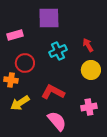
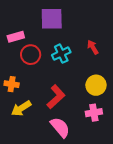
red circle: (25, 63) -> (31, 55), moved
yellow circle: (91, 70) -> (96, 85), moved
red L-shape: (53, 92) -> (56, 97), turned 110

